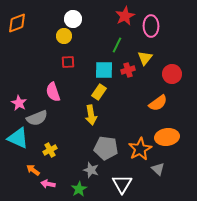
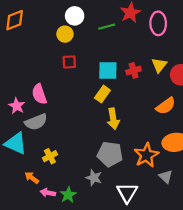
green line: (117, 45) -> (107, 27), moved, turned 49
yellow triangle: (145, 58) -> (159, 65), moved
pink semicircle: (53, 92) -> (39, 94), moved
yellow arrow: (91, 115) -> (113, 119), moved
green star: (79, 189) -> (68, 195), moved

